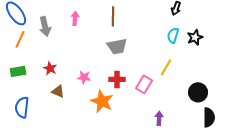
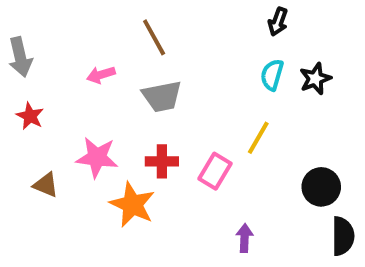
brown line: (113, 16) -> (154, 37), turned -30
pink arrow: (75, 18) -> (101, 75), moved, turned -112
red star: (50, 68) -> (30, 116), moved
pink star: (84, 77) -> (97, 157), size x1.5

